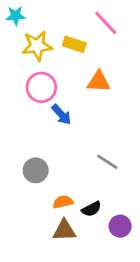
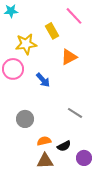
yellow rectangle: (74, 44) -> (52, 31), turned 42
yellow star: (37, 46) -> (26, 44), moved
orange triangle: (99, 82) -> (69, 57), turned -30
pink circle: (41, 87) -> (13, 69), moved

